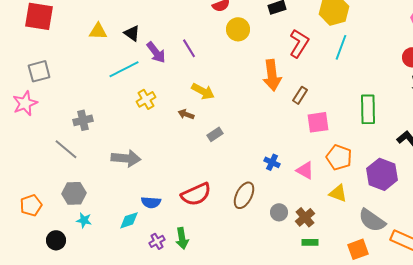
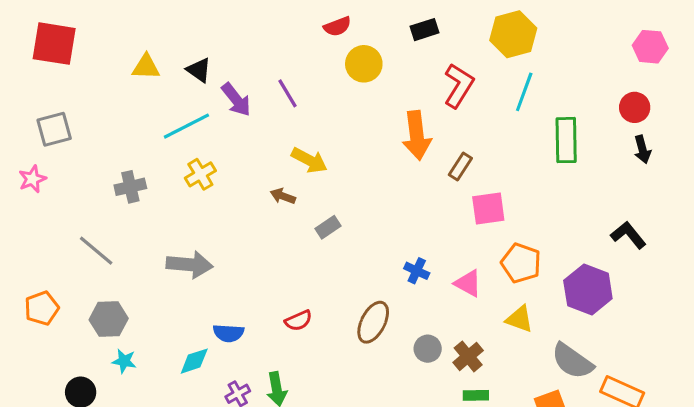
yellow cross: (146, 99) -> (200, 174), moved
pink star: (25, 103) -> (32, 179), size x0.7
green rectangle: (368, 109) -> (566, 140), moved
gray cross: (83, 120) -> (130, 187), moved
red semicircle: (196, 194) -> (298, 321), size x0.6
orange pentagon: (31, 205) -> (42, 308), moved

